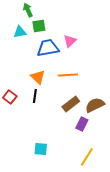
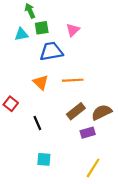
pink triangle: (70, 41) -> (73, 30), moved
black line: (35, 96) -> (37, 123), moved, turned -32
purple rectangle: (82, 124) -> (88, 133), turned 48

